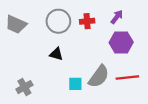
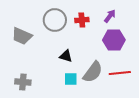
gray trapezoid: (16, 24) -> (22, 36), moved
black triangle: (56, 54) -> (66, 56), moved
gray cross: (24, 87) -> (23, 82), turned 35

